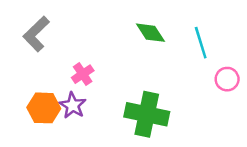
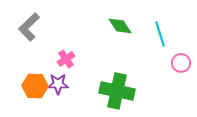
purple star: (73, 105) -> (58, 84), turned -30

